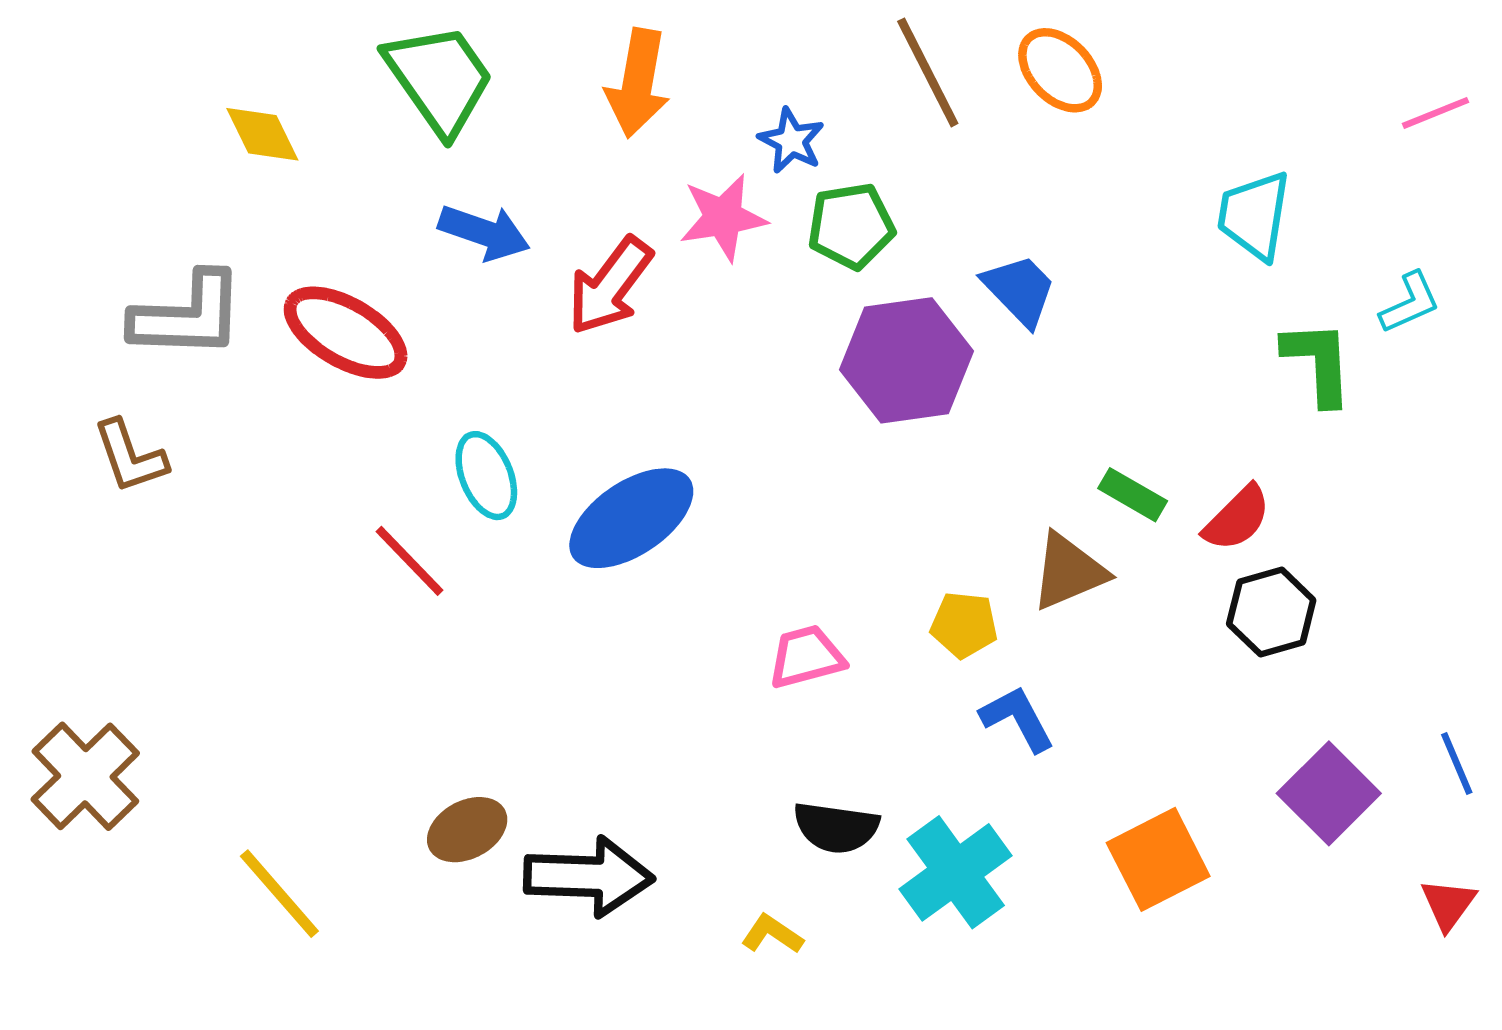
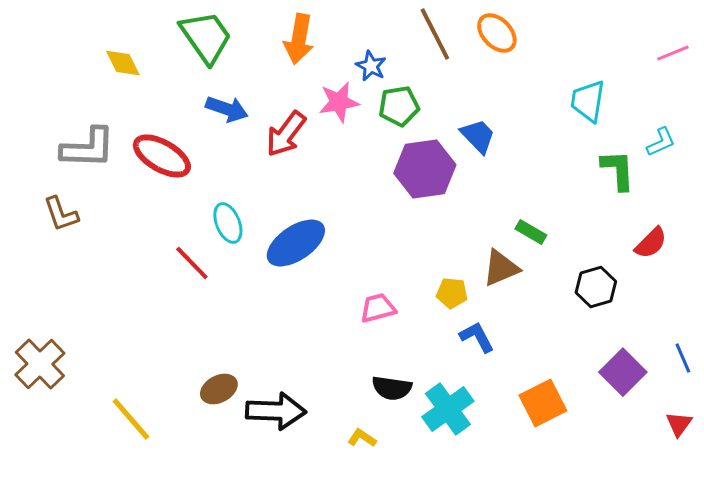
red semicircle: (1237, 518) -> (651, 243), moved

